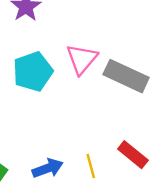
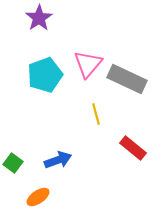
yellow line: (91, 166) -> (96, 114), moved

